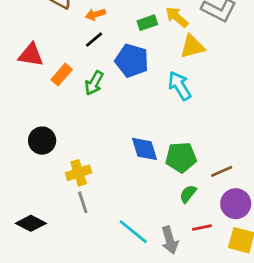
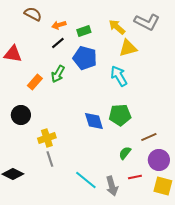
green rectangle: (147, 23) -> (84, 31), moved
orange rectangle: (62, 75) -> (35, 82), moved
green pentagon: (181, 157) -> (120, 115), moved

